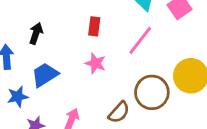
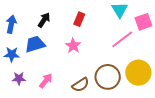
black arrow: (36, 33) -> (44, 20), moved
pink line: (140, 40) -> (122, 39), moved

